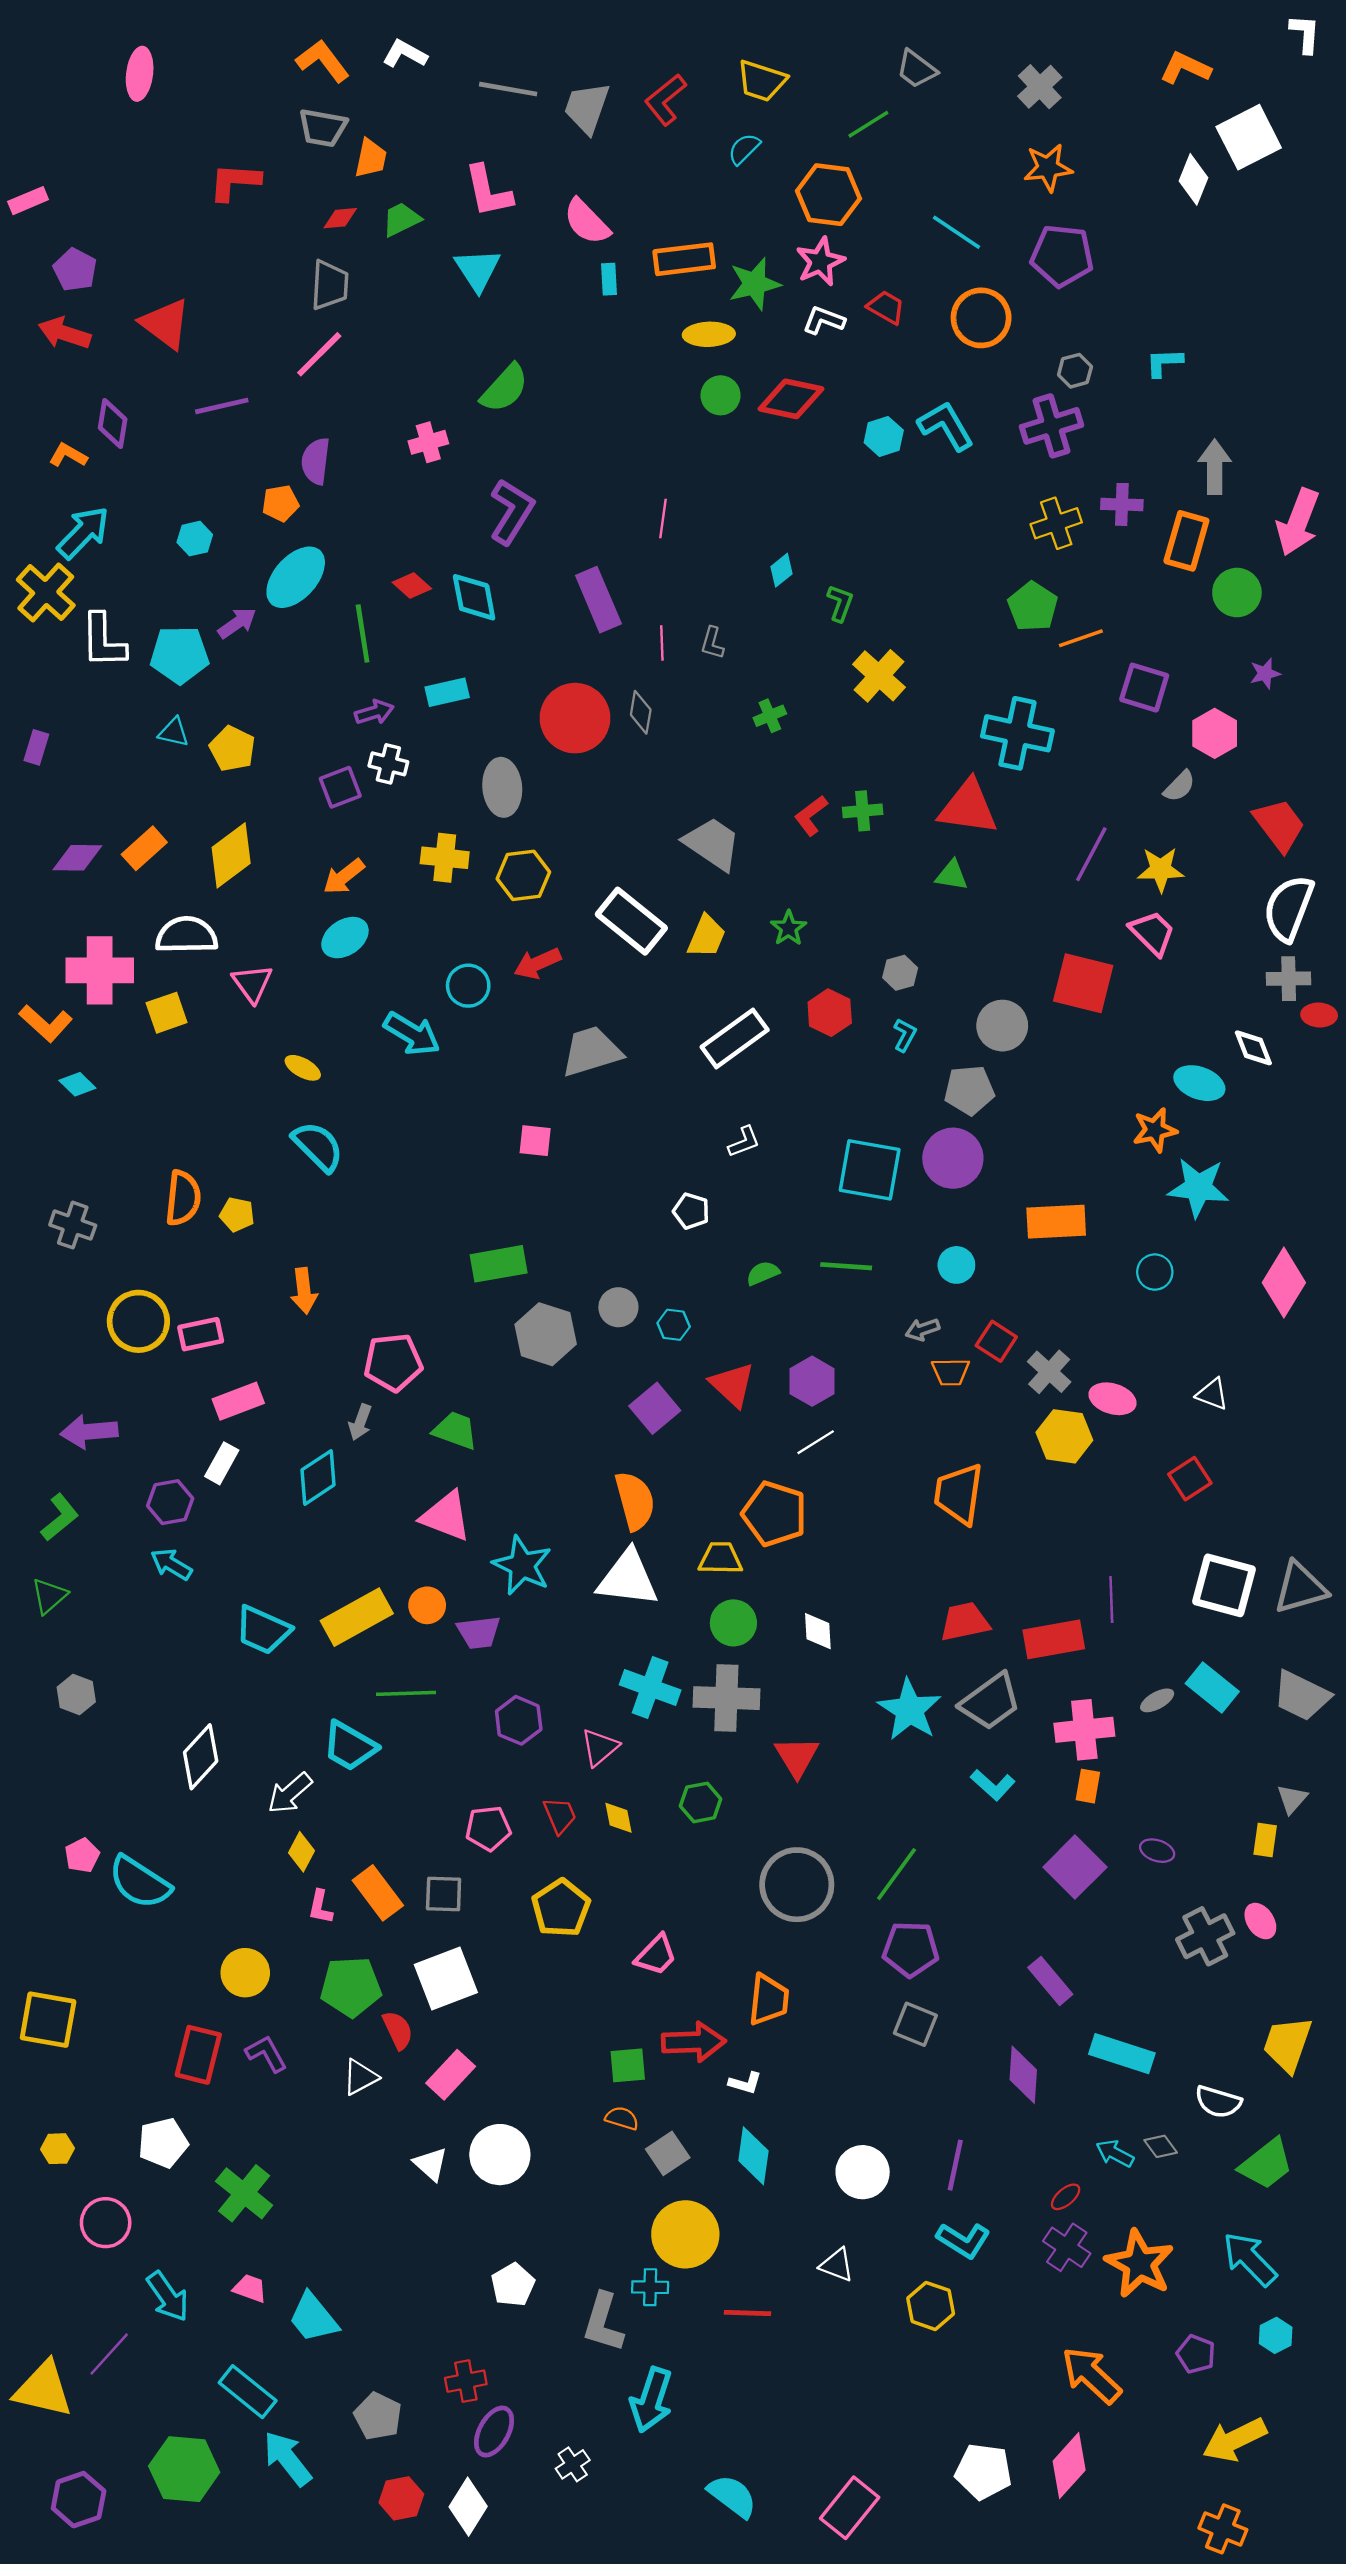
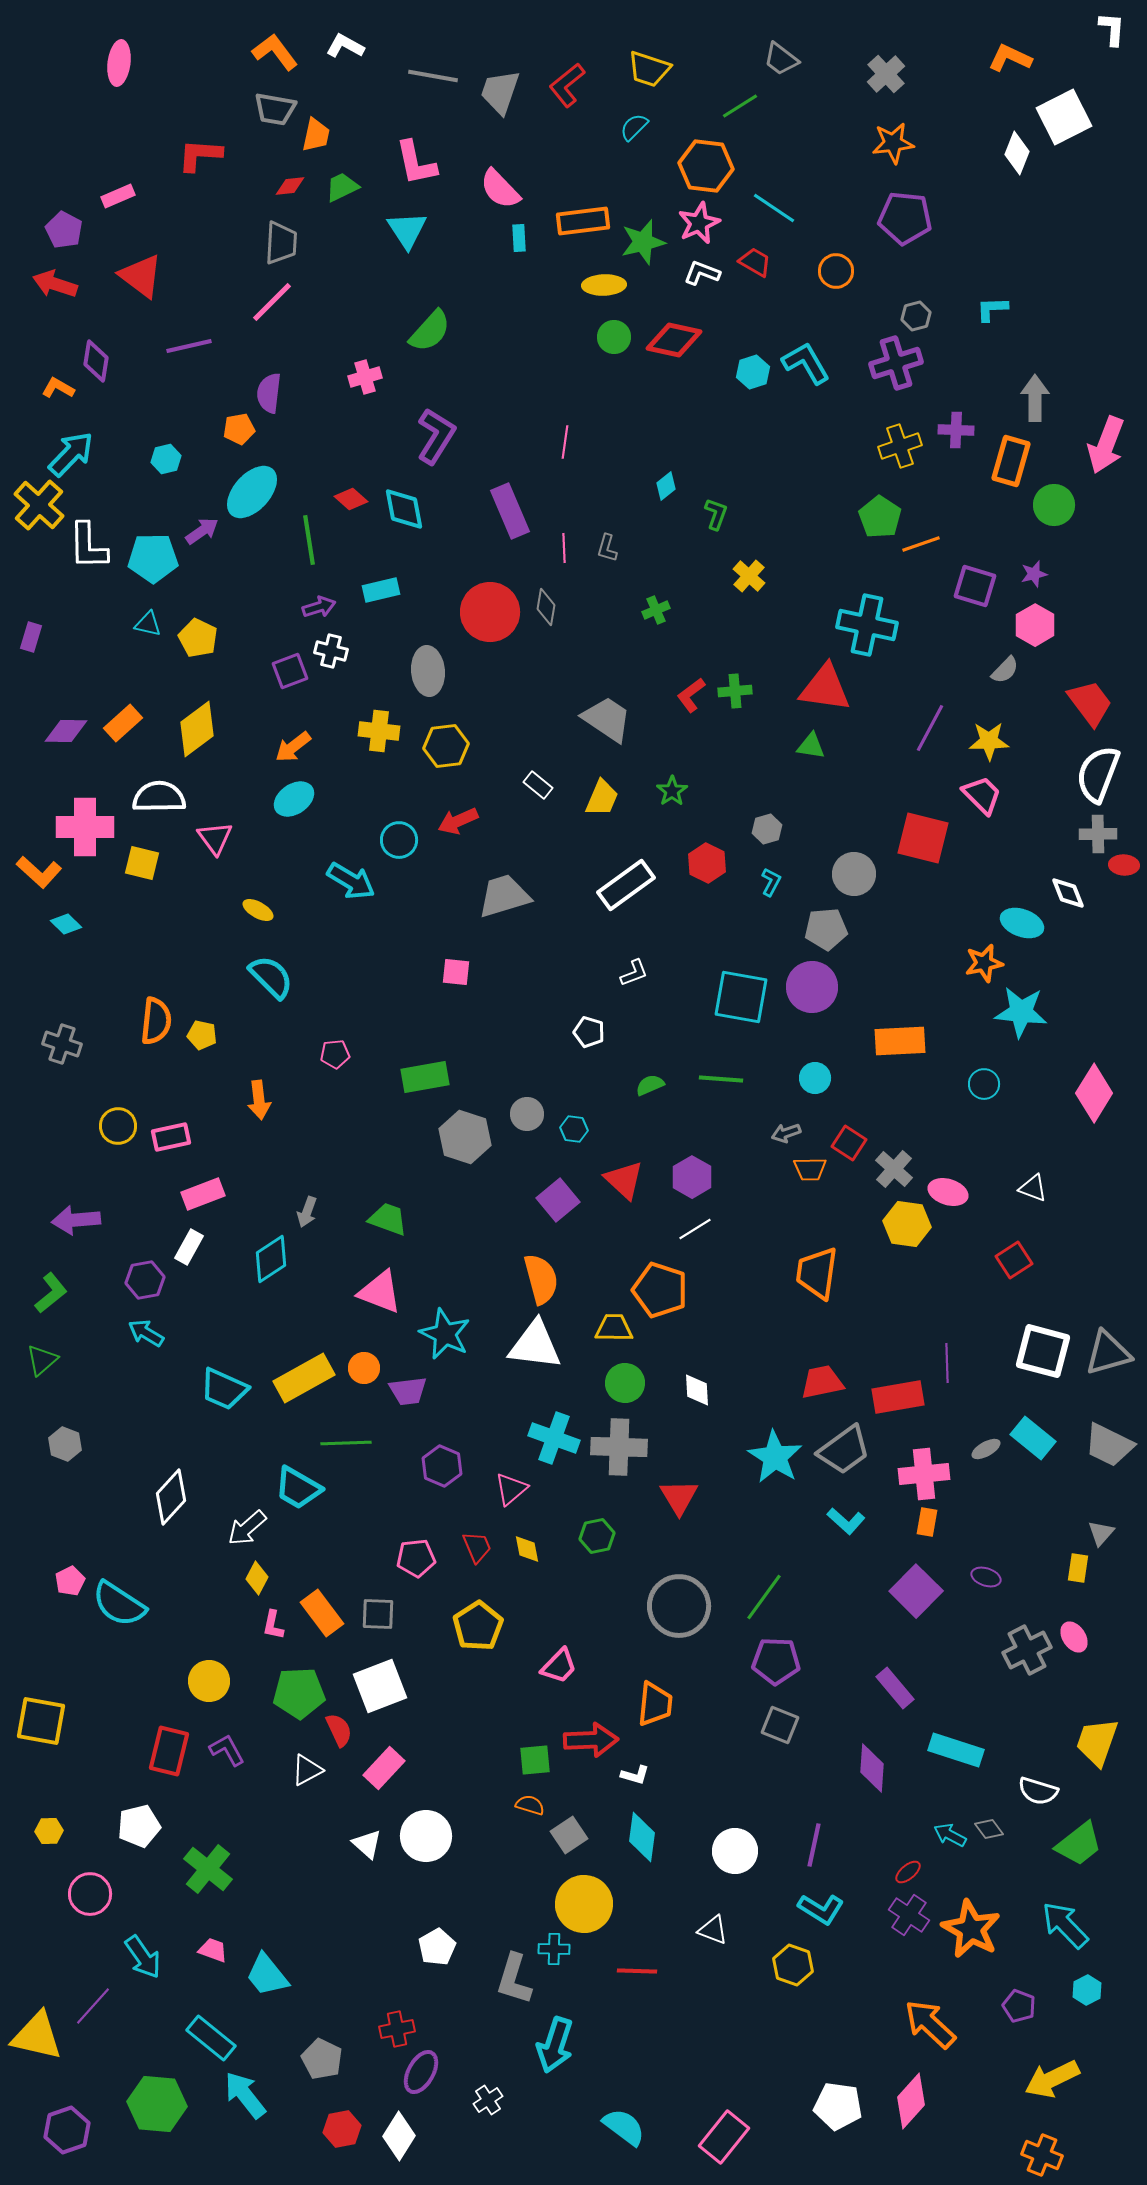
pink rectangle: (28, 201) -> (118, 196), moved
cyan line: (956, 232) -> (774, 208), moved
orange circle: (981, 318) -> (836, 271), size x0.7
purple star: (1265, 673) -> (1034, 574), moved
yellow cross: (879, 676) -> (749, 576), size x0.7
white rectangle: (631, 921) -> (538, 785), size x0.5
yellow square: (167, 1013) -> (142, 863), turned 33
yellow circle: (138, 1321) -> (118, 1126), size x0.7
pink pentagon: (393, 1362) -> (335, 1054), moved, size x0.6

